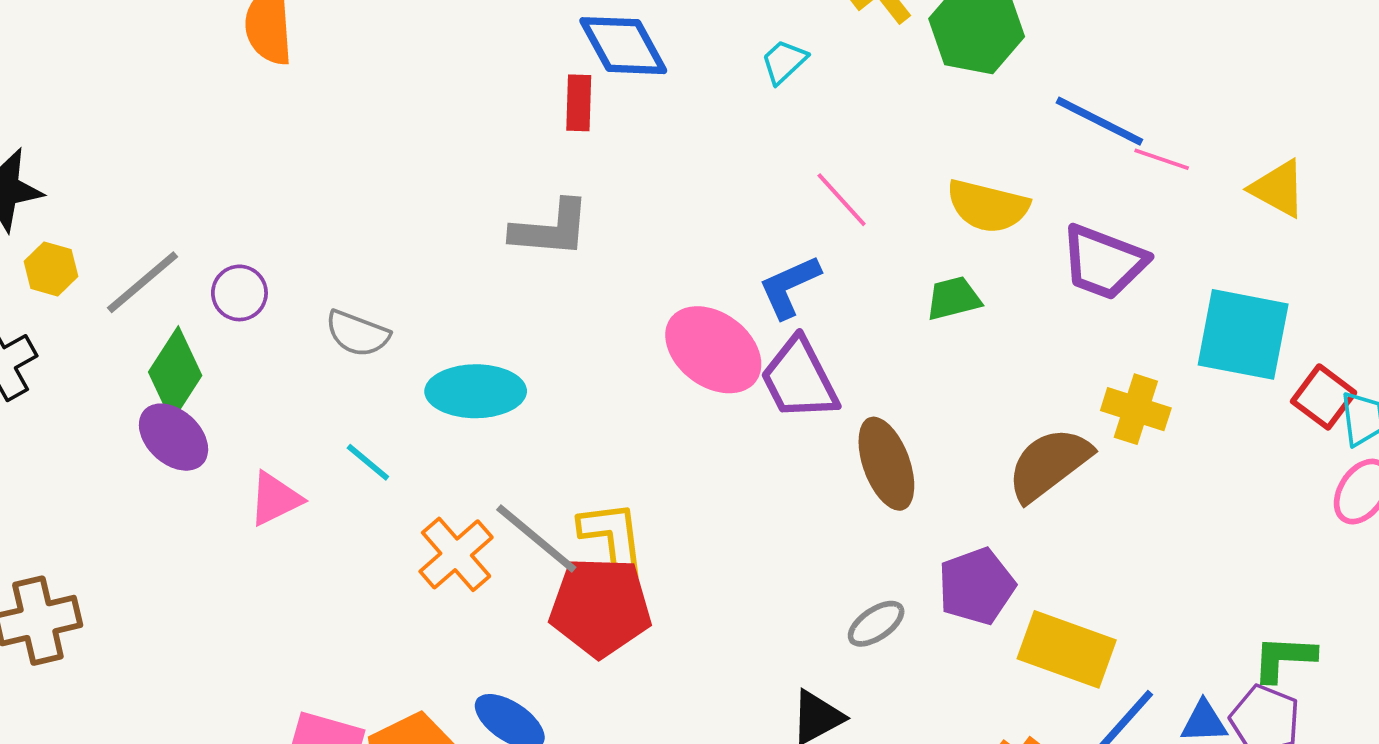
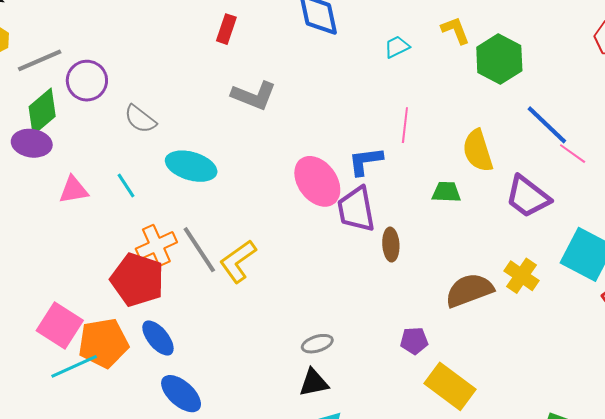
red rectangle: (579, 103) -> (226, 29), moved
pink line: (842, 200) -> (405, 125), turned 32
yellow semicircle: (988, 206) -> (478, 151), turned 42
purple circle: (239, 293) -> (87, 81), size x1.4
purple ellipse: (174, 437) -> (32, 143), turned -51
brown ellipse: (886, 464) -> (391, 245), moved, size x0.7
yellow L-shape: (613, 538) -> (238, 261), turned -135
purple pentagon: (976, 586) -> (414, 341), size x0.7
red pentagon: (600, 607) -> (137, 280), moved
gray ellipse: (876, 624) -> (317, 344), moved

